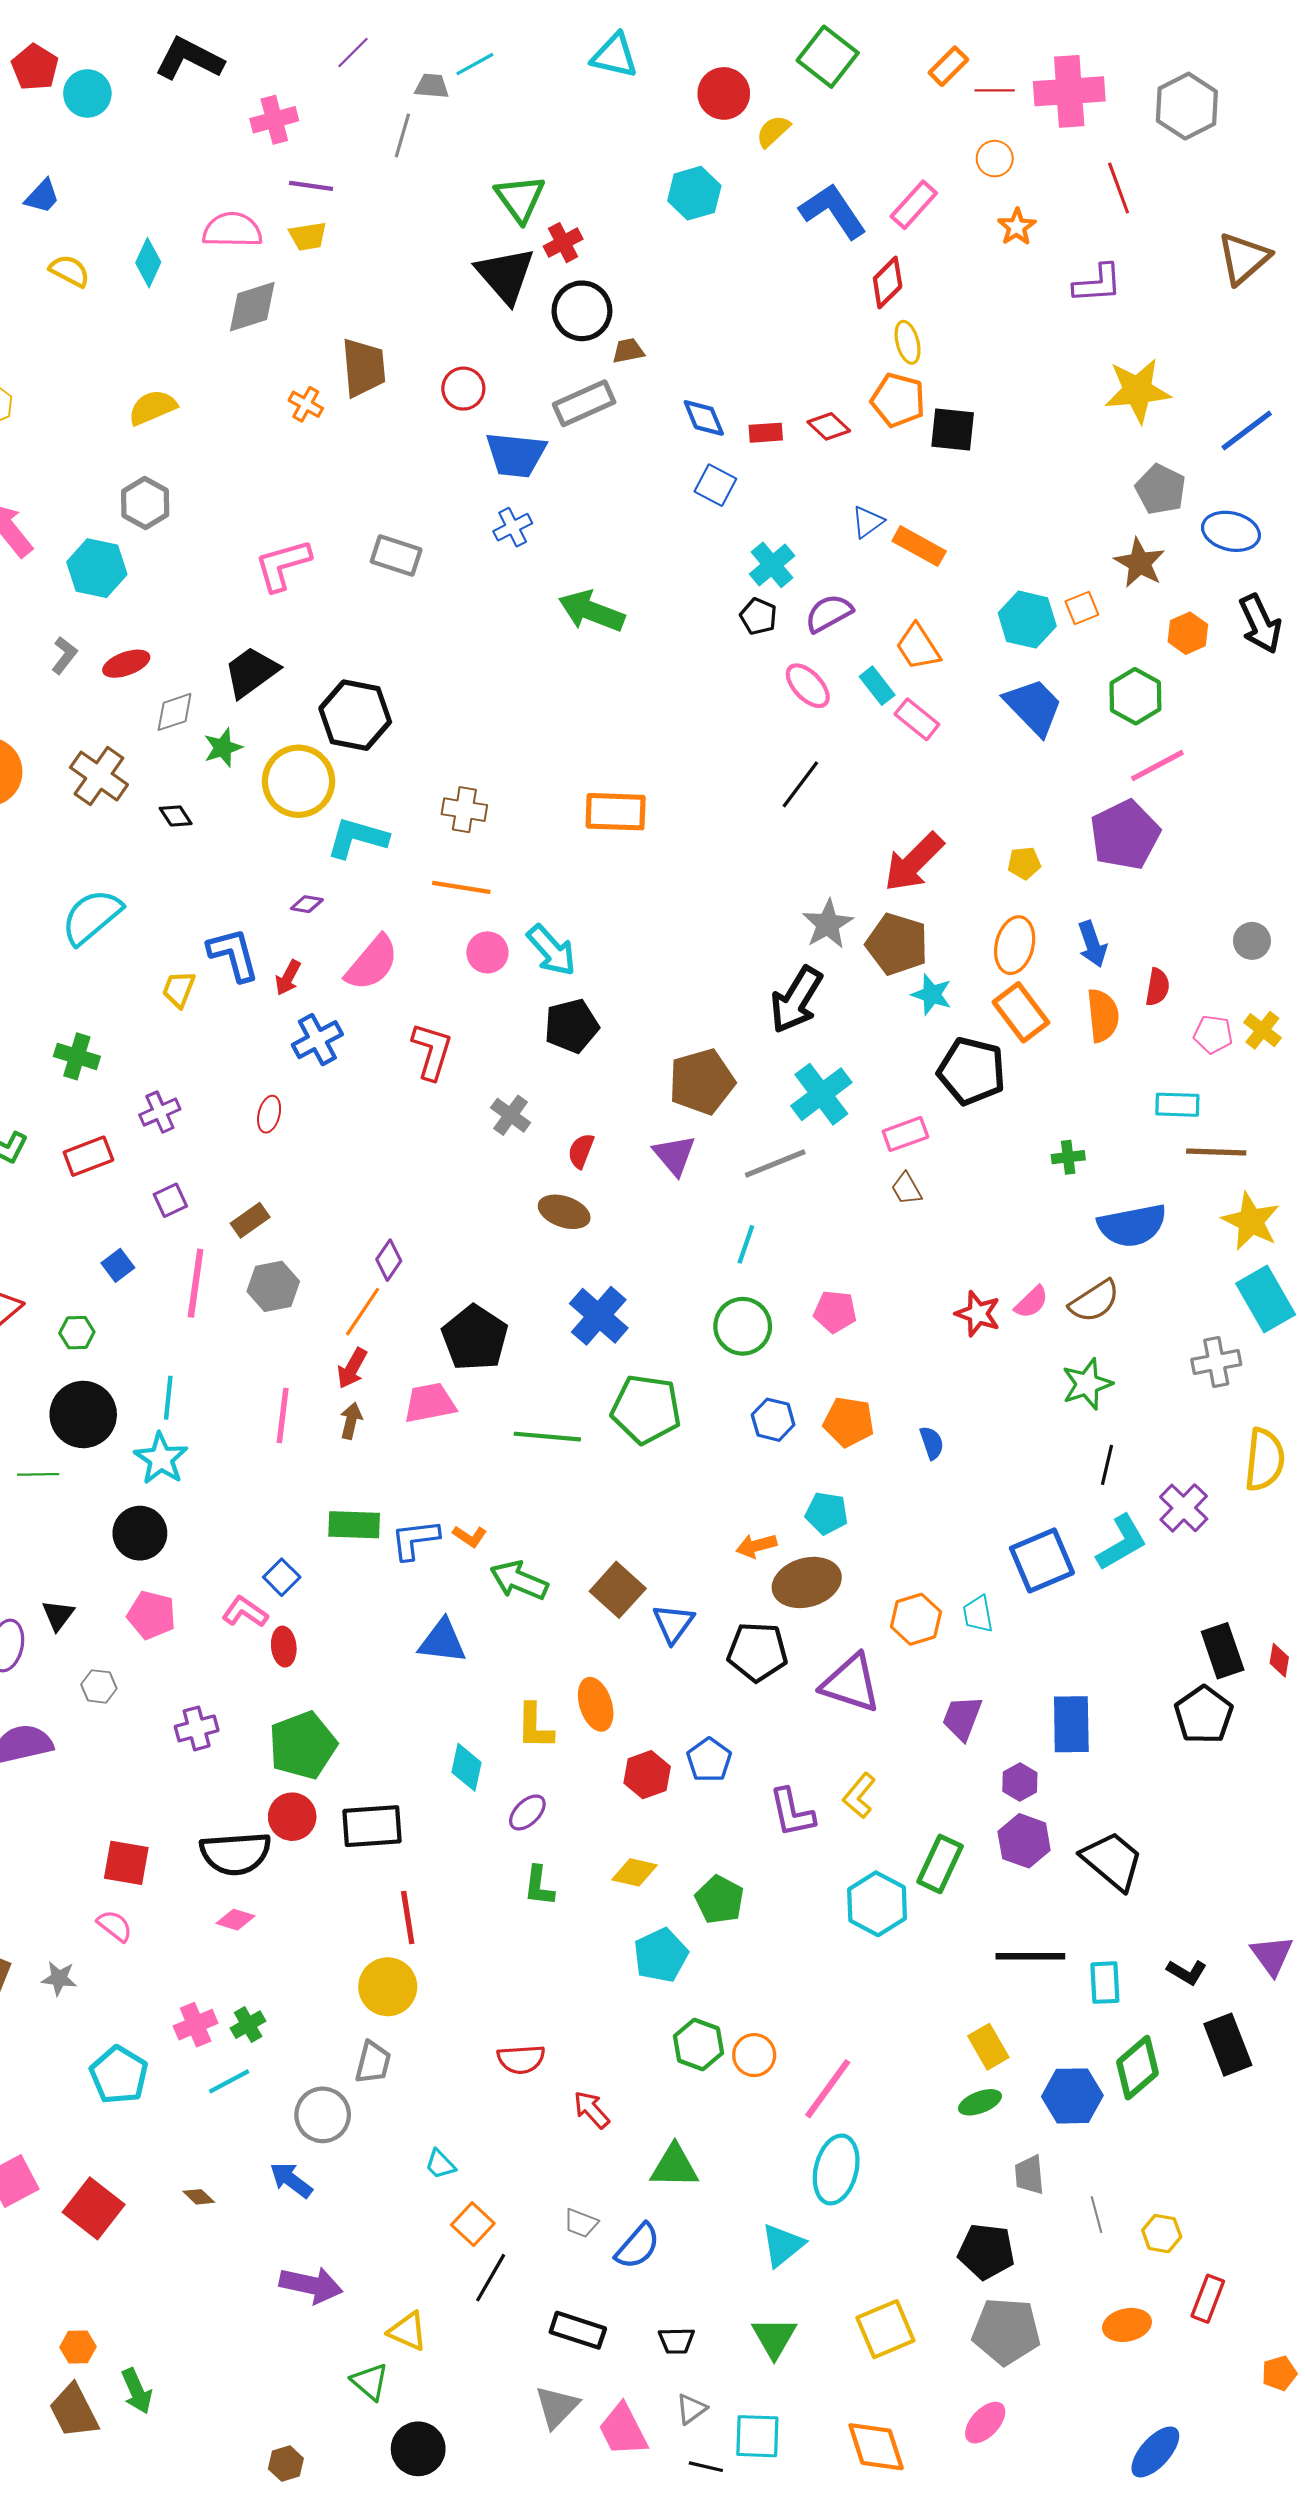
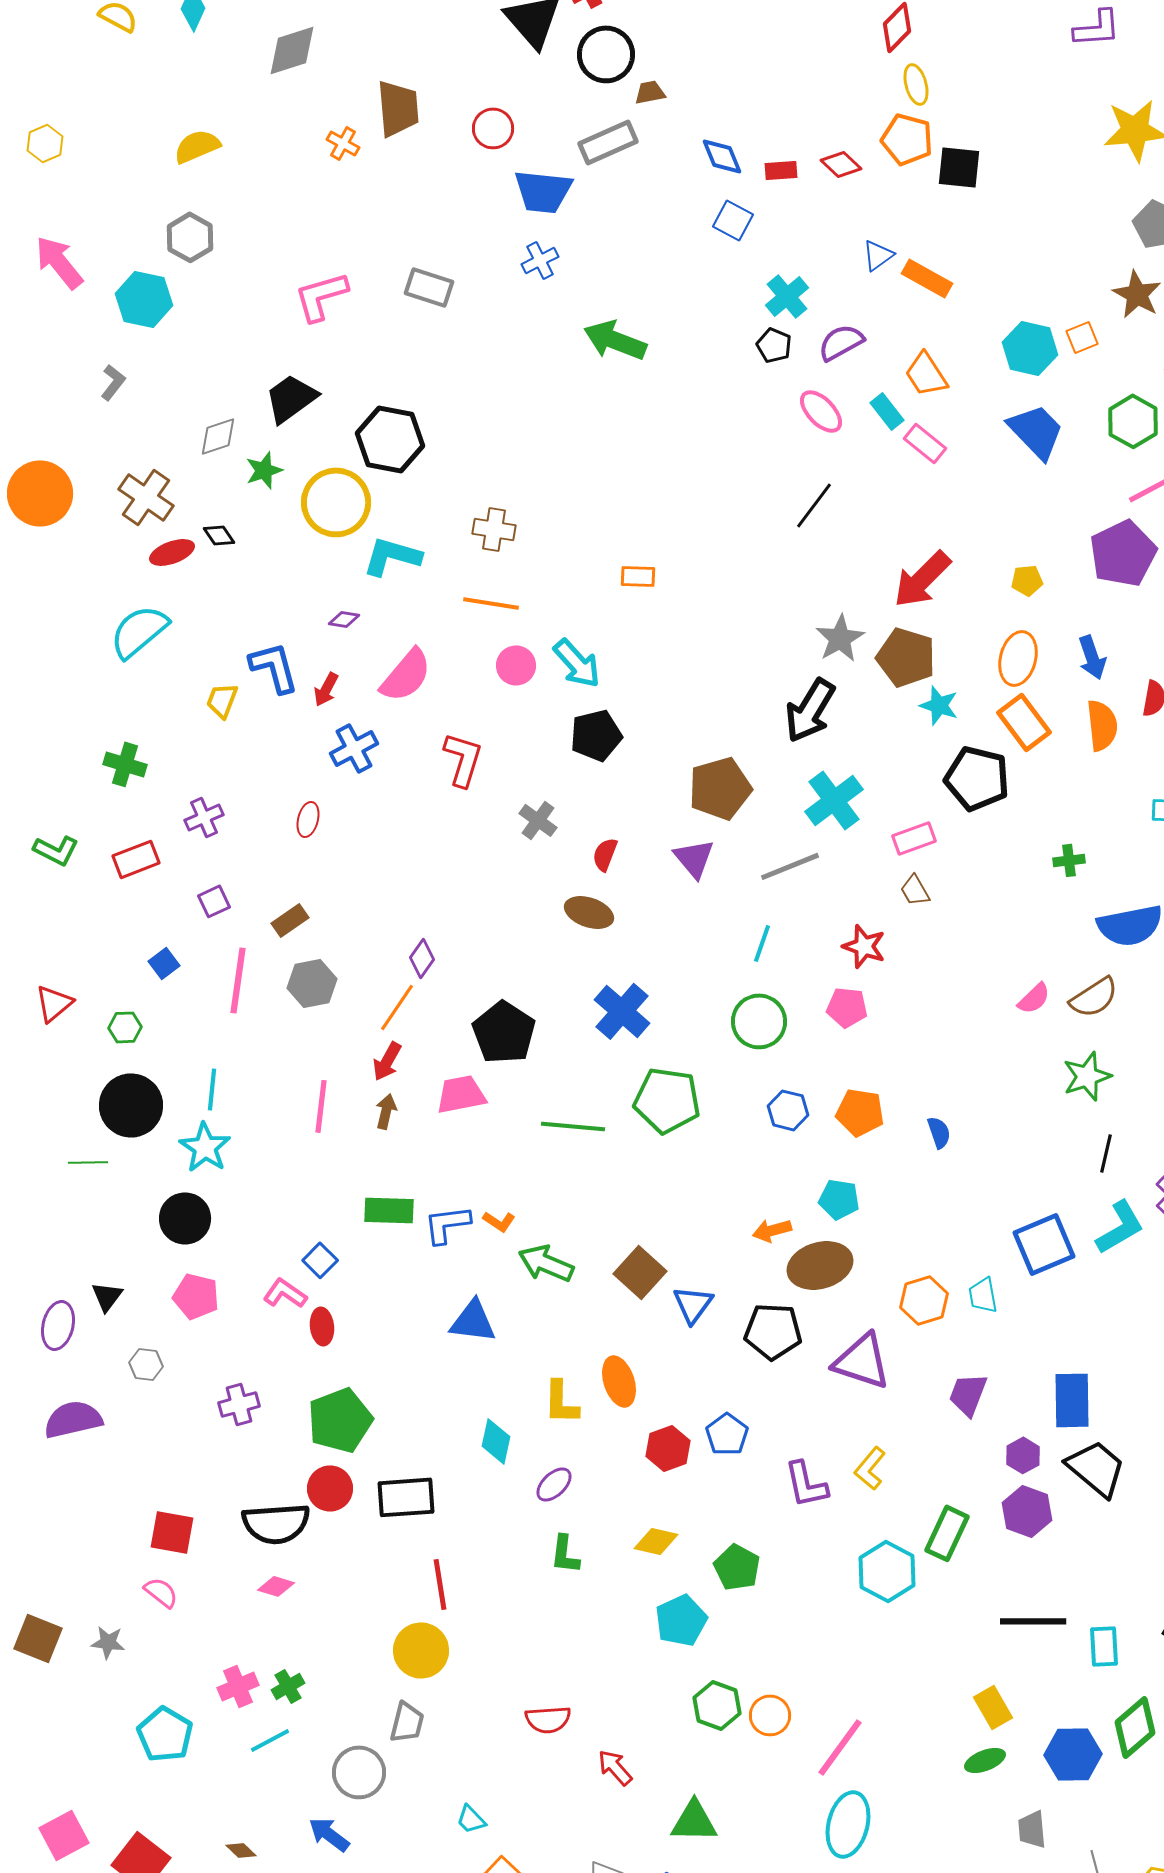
red ellipse: (126, 664) -> (172, 552), moved
orange rectangle: (616, 812) -> (638, 576), moved, size x0.6
red star: (978, 1314) -> (864, 946), moved
black trapezoid: (1112, 1861) -> (1096, 1468), moved

